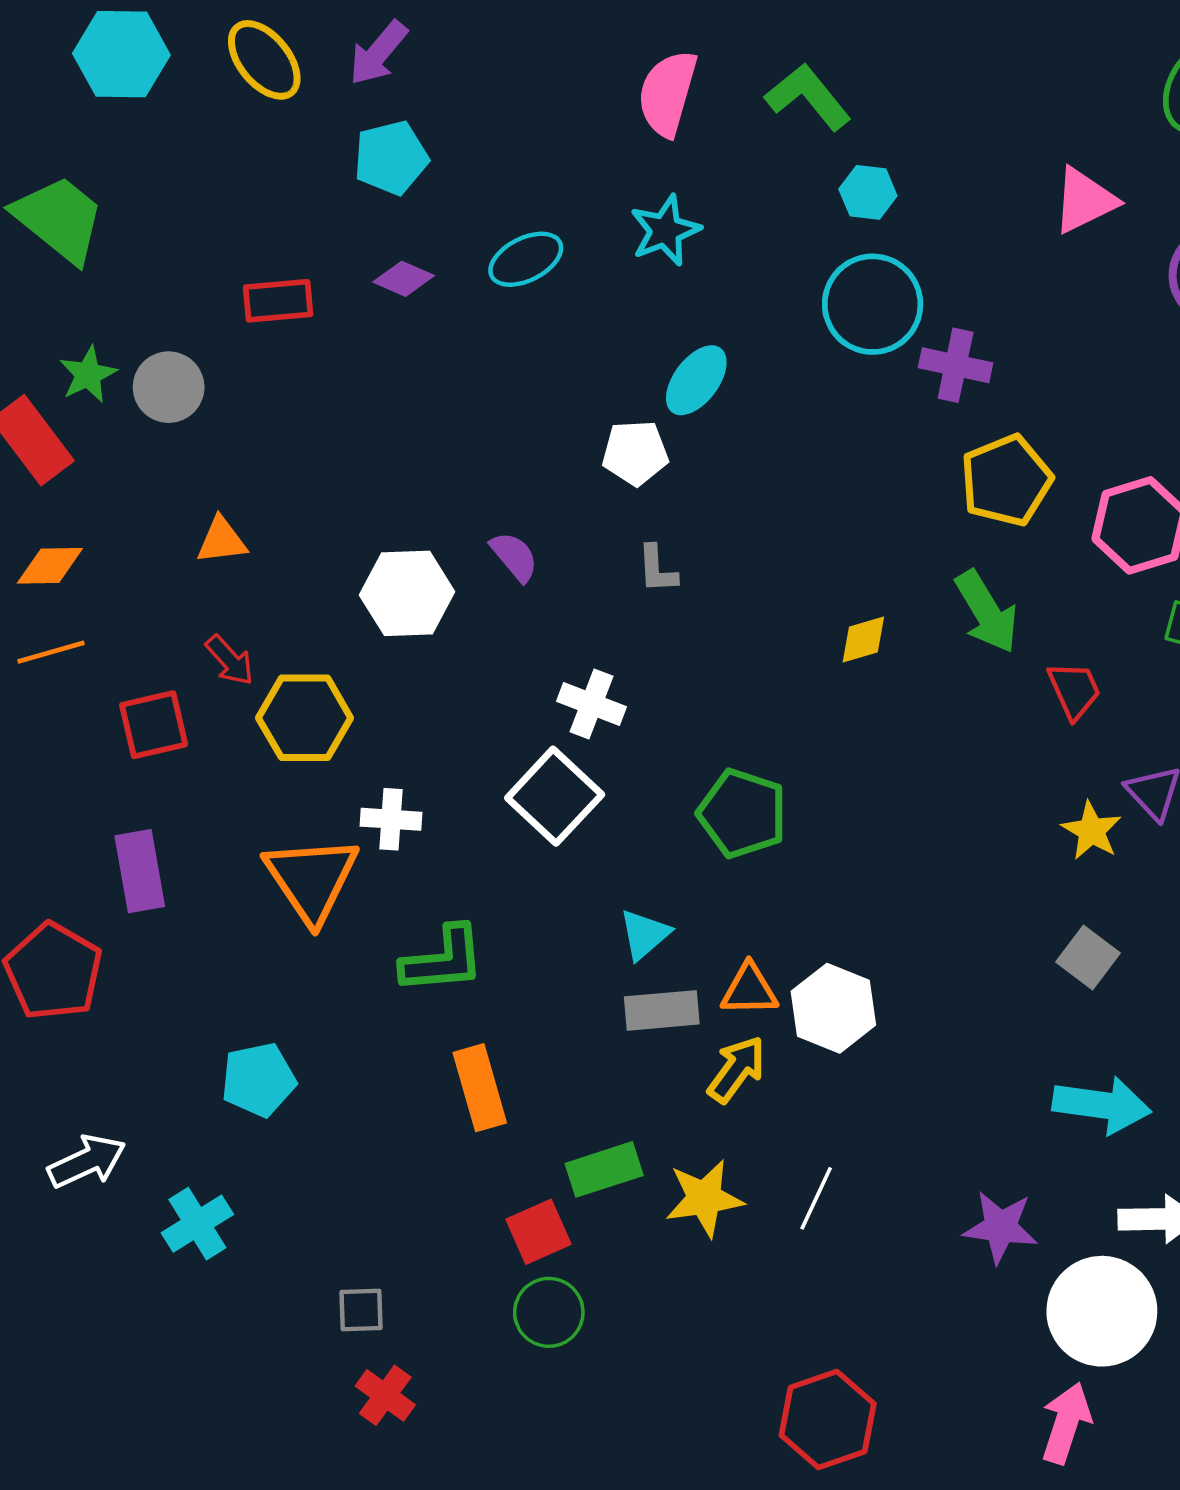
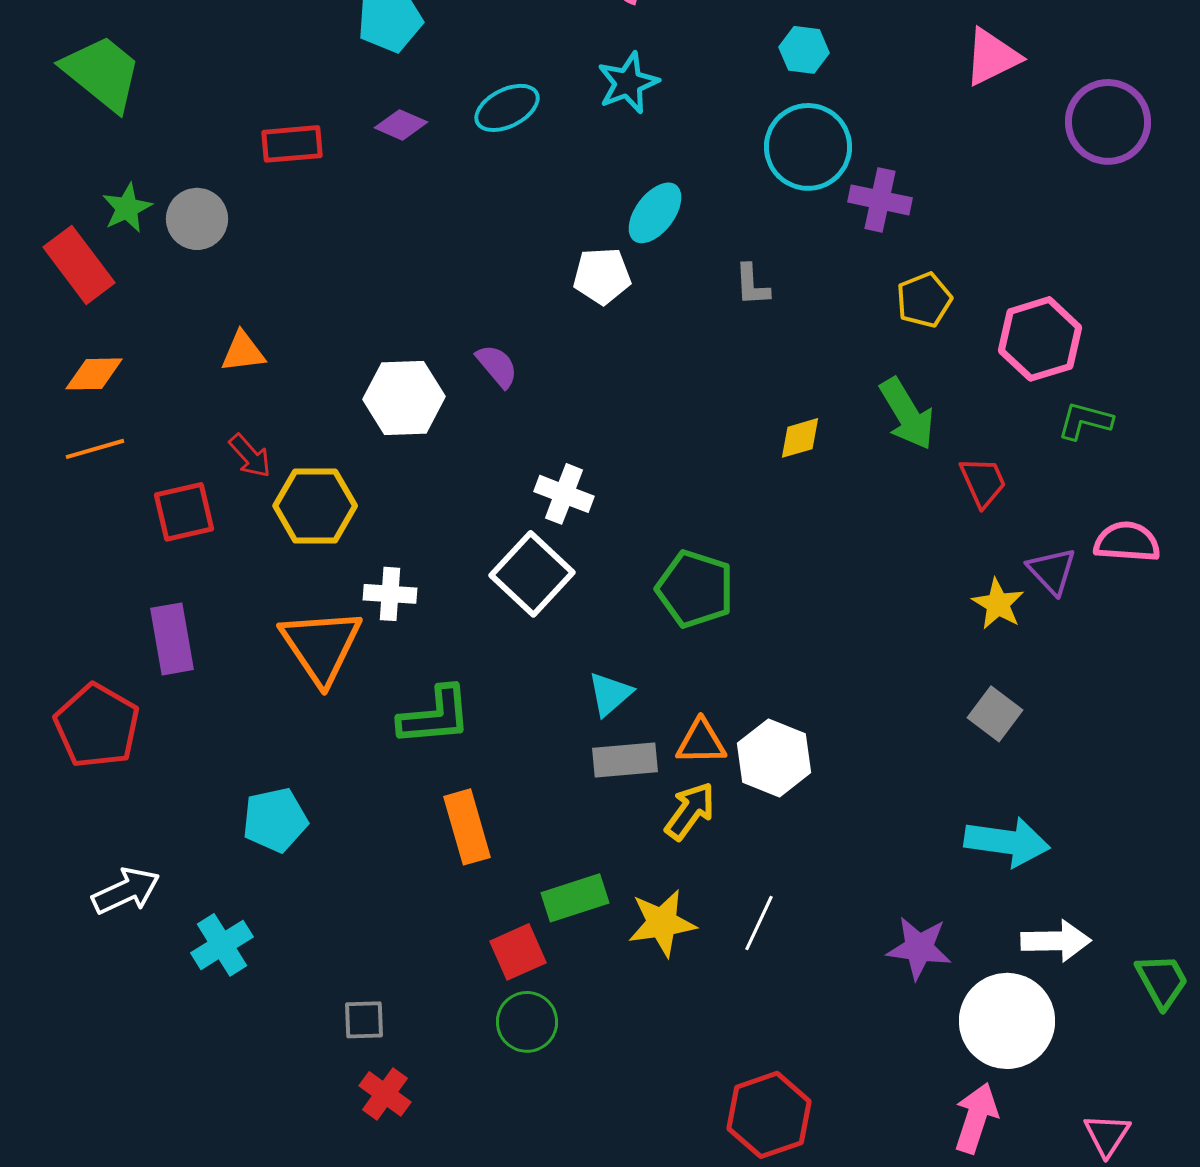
yellow pentagon: (1006, 480) -> (924, 300), size x0.7
gray L-shape: (657, 569) -> (752, 285), moved

